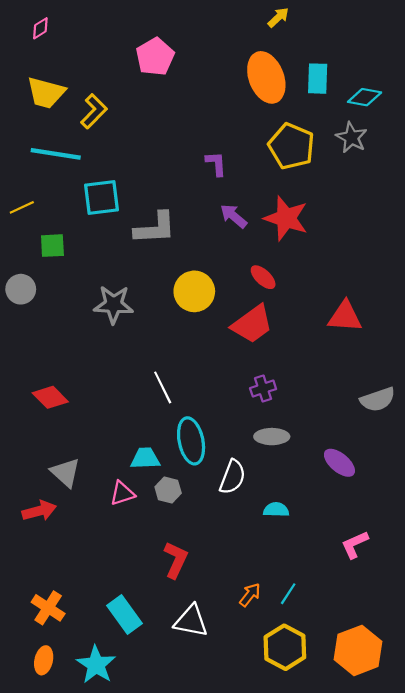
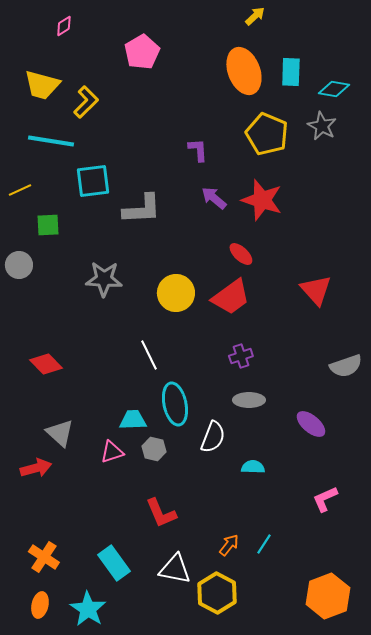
pink diamond: (40, 28) -> (64, 26), moved
yellow circle: (194, 291) -> (176, 293), moved
red triangle: (345, 316) -> (316, 290), turned 44
red L-shape: (176, 560) -> (161, 513), turned 132
yellow hexagon: (285, 647) -> (217, 593), moved

